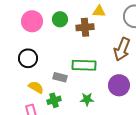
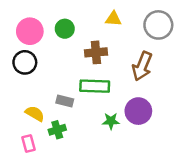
brown cross: (85, 27) -> (96, 52), moved
black circle: (28, 58) -> (25, 62), moved
green star: (87, 99) -> (111, 121), moved

